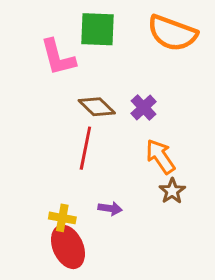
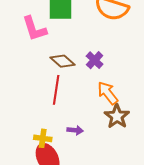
brown star: (172, 191) -> (117, 116), size x1.4

